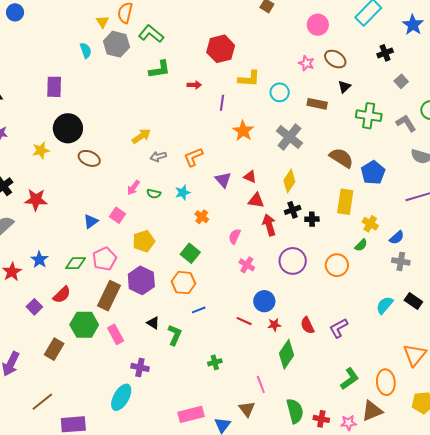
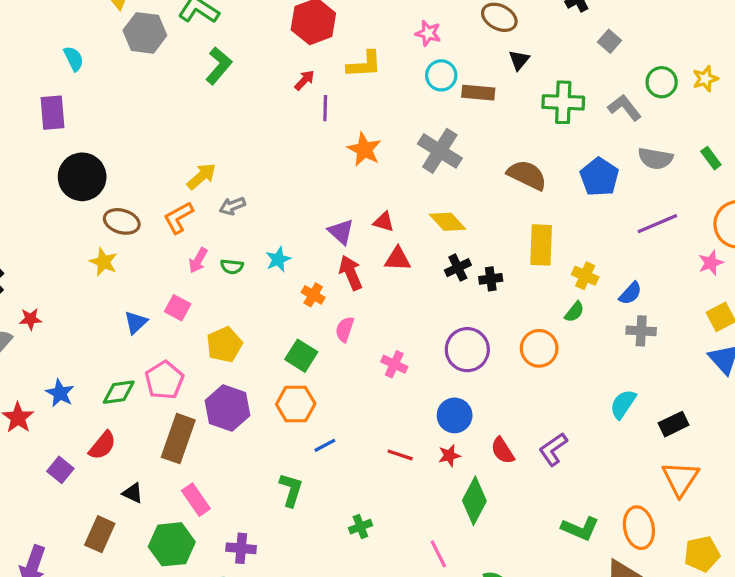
cyan semicircle: (86, 50) -> (74, 59), moved
pink star: (306, 63) -> (428, 33), moved
green L-shape: (160, 69) -> (219, 66), turned -35
red arrow: (194, 85) -> (304, 80), moved, turned -40
cyan circle: (280, 92) -> (441, 75), moved
yellow star: (41, 150) -> (103, 262), moved, turned -30
orange L-shape: (193, 157) -> (178, 218), moved
blue pentagon: (373, 173) -> (599, 177), moved
yellow diamond: (289, 181) -> (447, 222), turned -70
red star: (36, 200) -> (30, 319), moved, size x0.6
red arrow: (269, 225) -> (351, 273), moved
pink semicircle: (235, 236) -> (345, 329), moved
blue circle: (264, 301) -> (455, 415), moved
black rectangle: (413, 301) -> (674, 424), moved, turned -54
black triangle: (153, 323) -> (133, 493), moved
green hexagon: (84, 325) -> (172, 544), moved
green L-shape: (350, 379) -> (580, 529), turned 65

